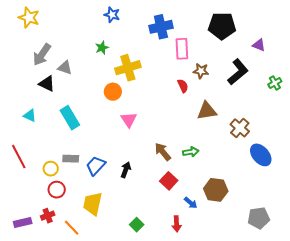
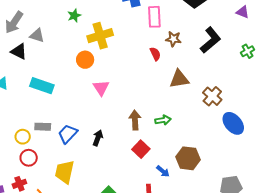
purple triangle: (259, 45) -> (243, 12), moved
cyan rectangle: (70, 118) -> (42, 86), turned -40
brown arrow: (163, 152) -> (135, 120), turned 36

